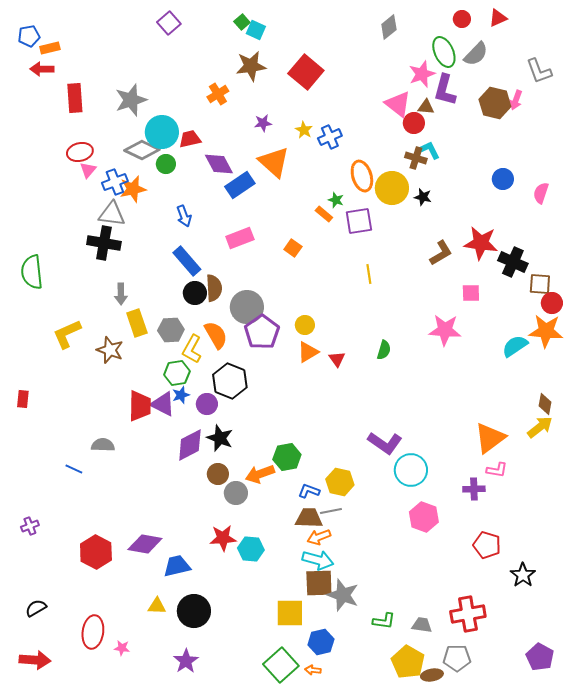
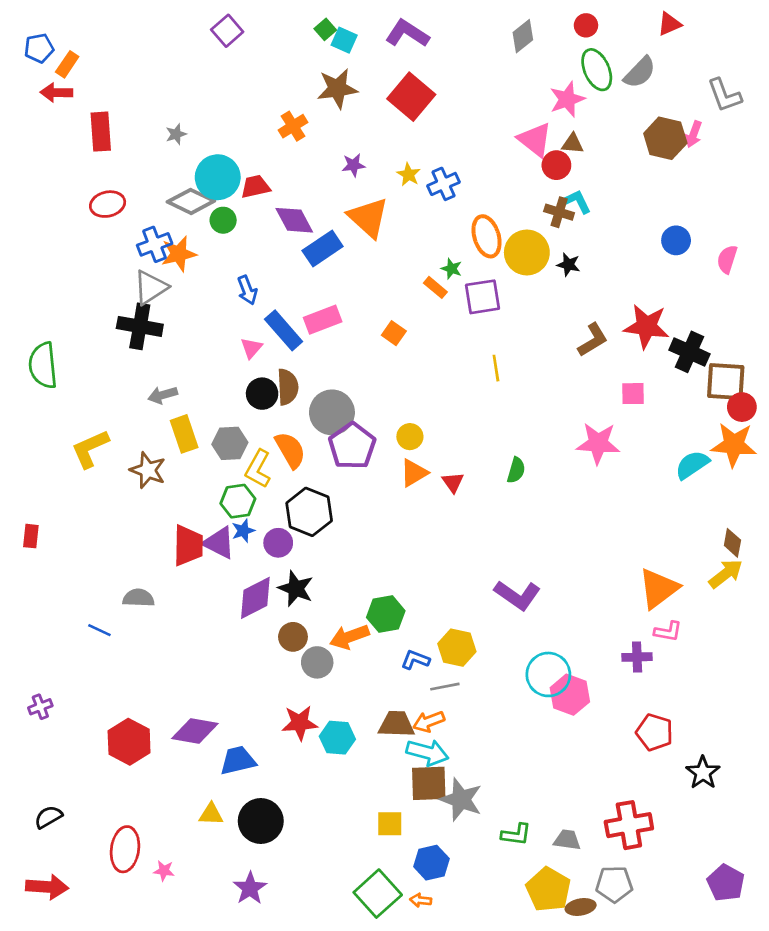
red circle: (462, 19) -> (586, 25), moved
orange rectangle: (50, 48) -> (67, 64), turned -42
purple L-shape: (445, 90) -> (407, 33), moved, turned 108
gray star: (131, 100) -> (176, 134), size x0.5
pink triangle: (88, 170) -> (251, 348), moved
gray triangle: (112, 214) -> (151, 287), turned -40
blue rectangle: (187, 261) -> (284, 330), moved
brown square: (540, 284) -> (726, 382), size x1.4
gray arrow: (121, 294) -> (163, 395), turned 75
cyan circle: (411, 470) -> (548, 674), moved
brown trapezoid: (309, 518) -> (396, 724), moved
yellow square: (290, 613) -> (390, 824), size x0.7

